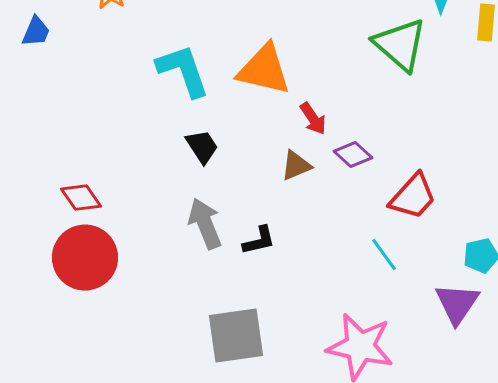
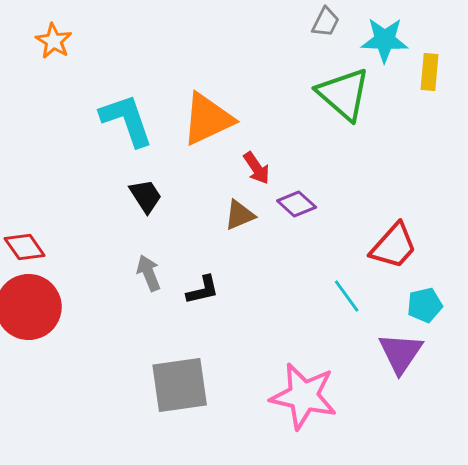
orange triangle: (264, 70) -> (208, 119), turned -38
red trapezoid: (413, 197) -> (394, 246), moved
gray arrow: (205, 224) -> (149, 273), size x0.7
cyan line: (384, 255) -> (347, 296), moved

